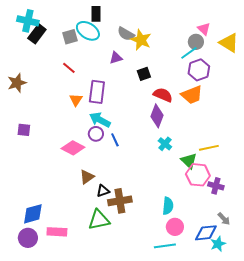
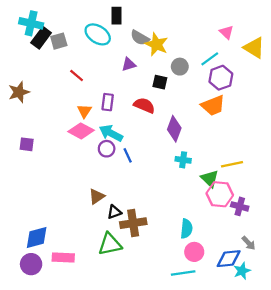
black rectangle: (96, 14) -> (117, 16), moved
gray square: (70, 37) -> (59, 41), moved
gray circle: (196, 42) -> (180, 67), moved
black square: (144, 74) -> (160, 82), turned 32
purple rectangle: (97, 92) -> (108, 102), size x0.7
red semicircle: (163, 95) -> (144, 105), moved
cyan cross: (165, 144) -> (183, 160), turned -32
pink diamond: (73, 148) -> (81, 131), moved

